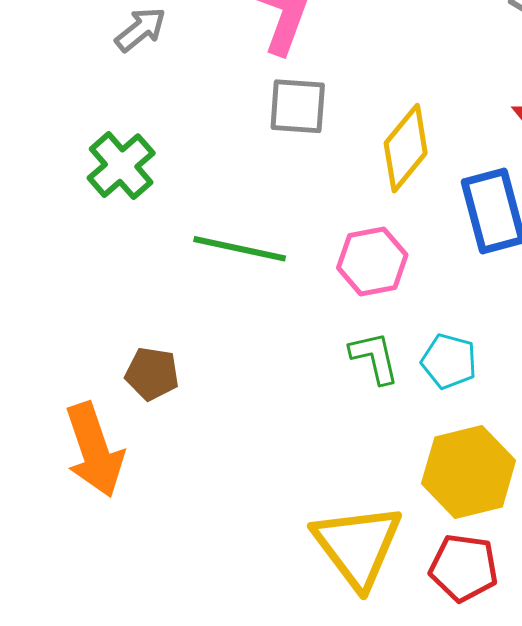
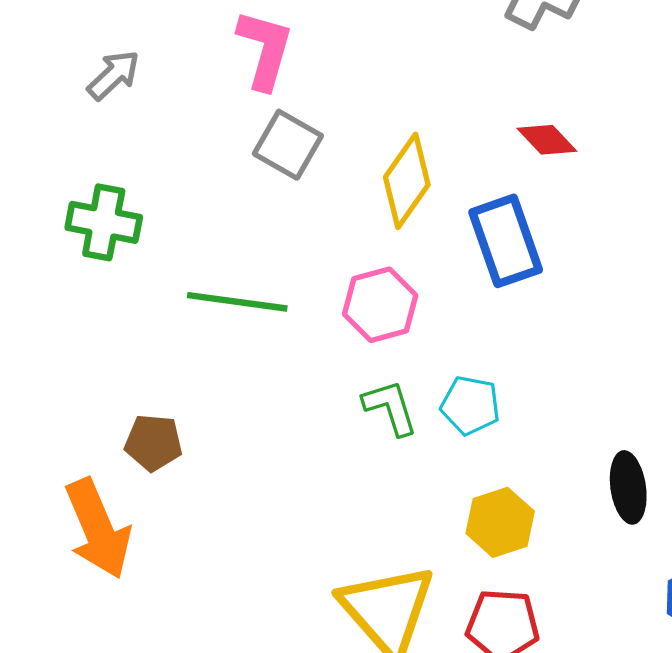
gray square: (298, 106) -> (288, 145), turned 30
green cross: (121, 166) -> (104, 222), turned -34
yellow hexagon: (469, 472) -> (500, 522), size x0.7

